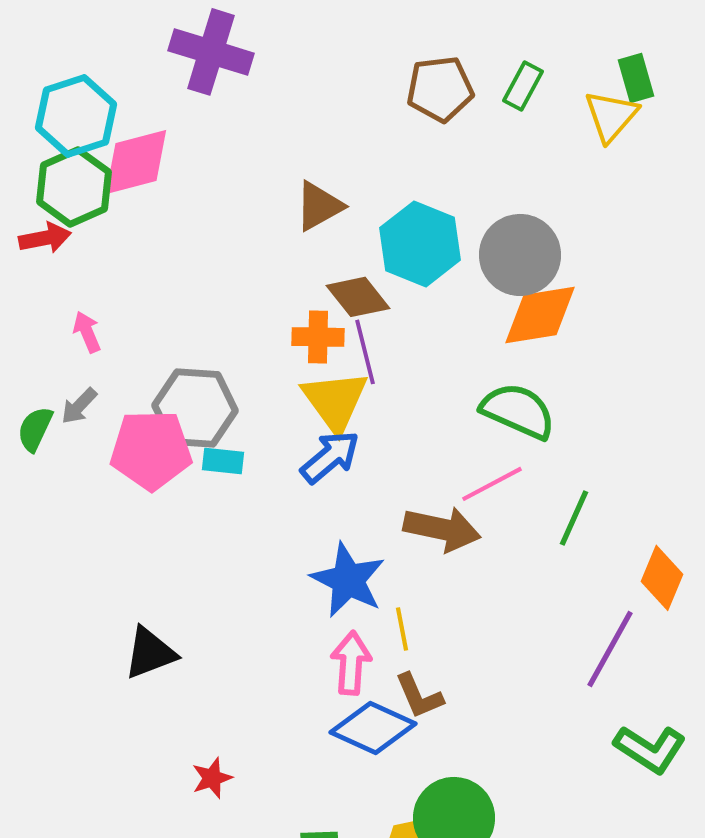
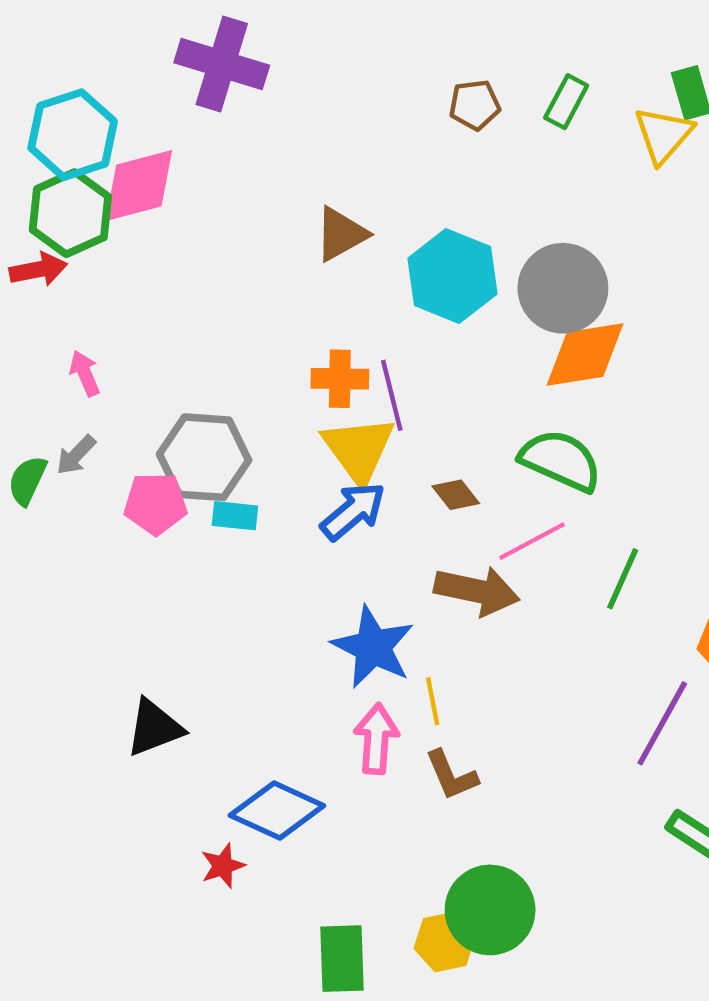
brown pentagon: (440, 89) -> (475, 105), size x0.7
brown diamond: (358, 297) -> (456, 495), moved, size x0.7
pink pentagon: (151, 450) -> (155, 504), size x0.7
blue diamond: (373, 728) -> (277, 811), moved

